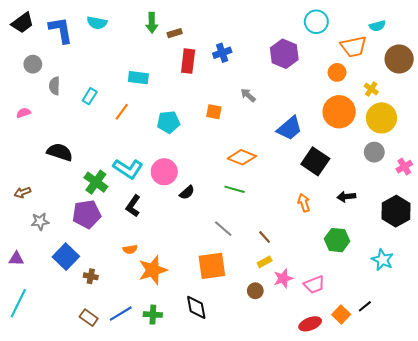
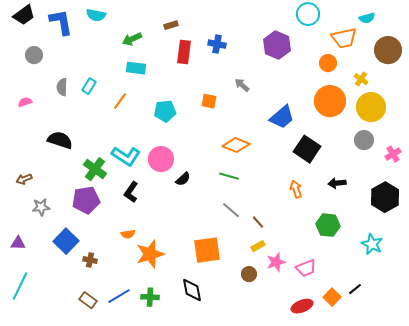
green arrow: (152, 23) -> (132, 39), moved, turned 66
blue cross: (222, 53) -> (217, 44), turned 30
gray semicircle: (55, 86) -> (62, 87), moved
gray line: (223, 229) -> (231, 210), moved

